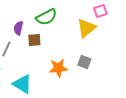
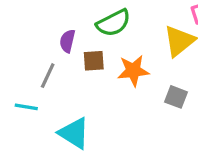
orange star: (58, 68) -> (133, 71), moved

